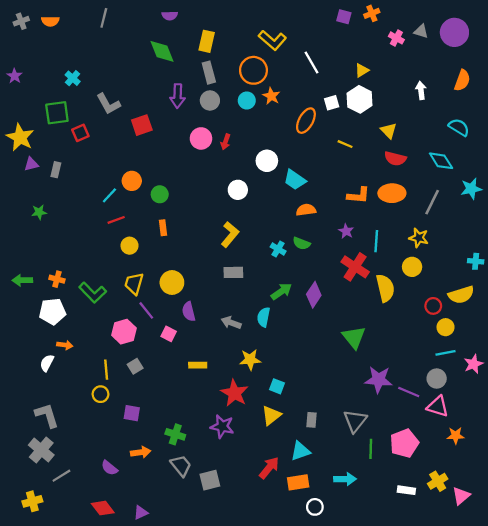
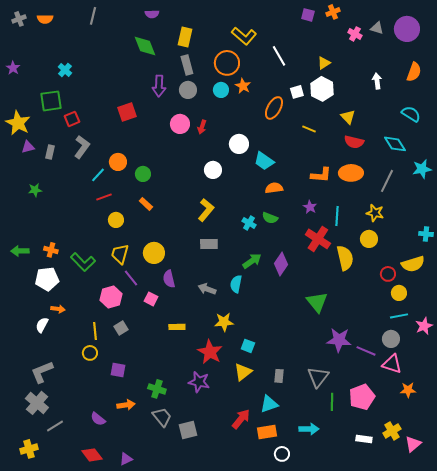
gray L-shape: (108, 104) -> (82, 147), moved, turned -115
orange rectangle: (163, 228) -> (146, 204), turned -40
gray L-shape: (47, 415) -> (42, 372), turned -95

